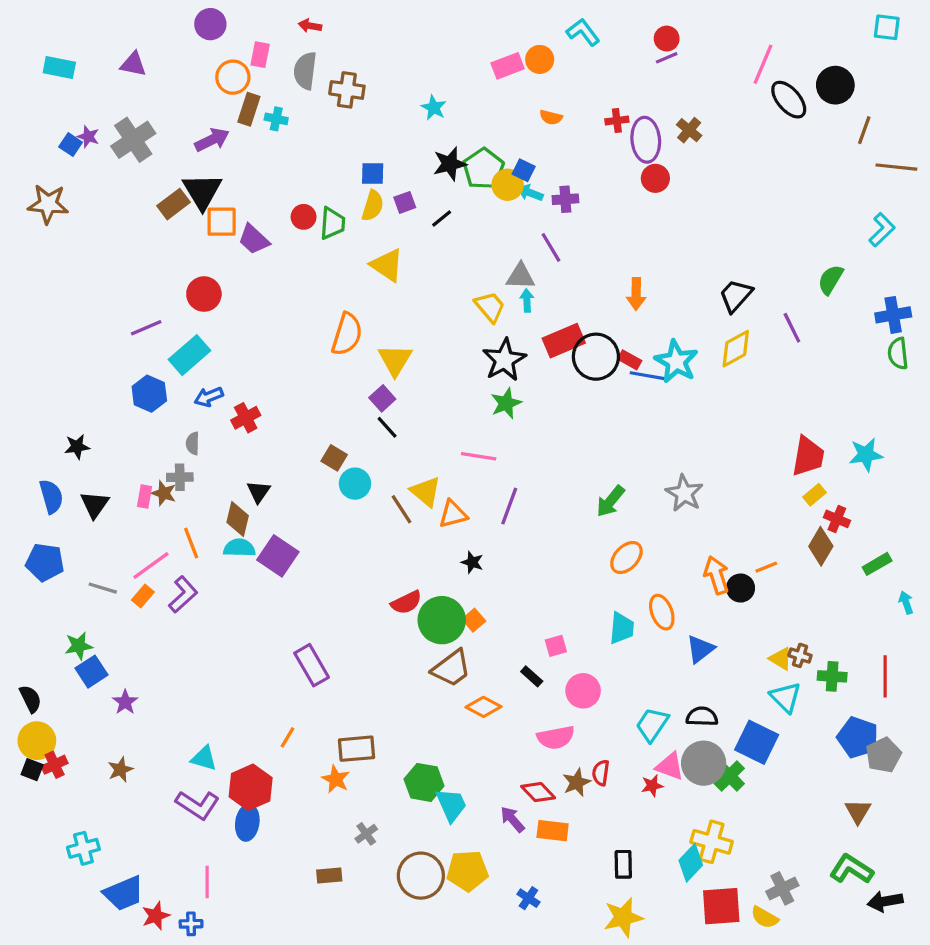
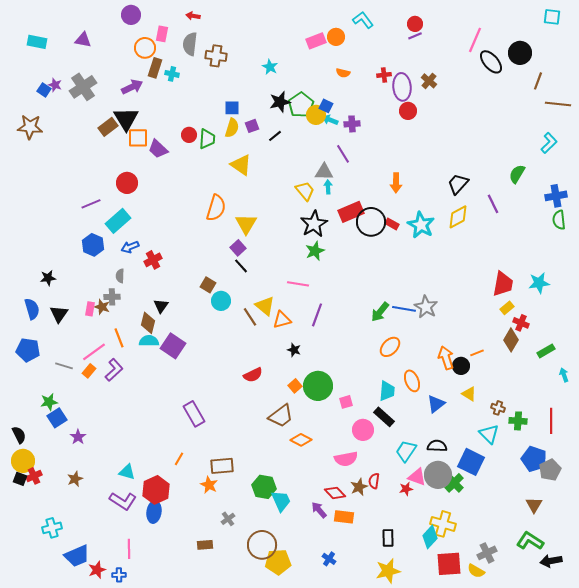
blue line: (649, 376) -> (404, 309), moved
green circle: (442, 620) -> (318, 386), moved
yellow triangle: (781, 659) -> (469, 394), moved
black rectangle: (532, 676) -> (384, 417), moved, size x1.5
yellow pentagon: (467, 871) -> (278, 562), moved

